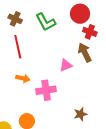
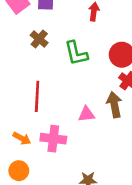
red line: (18, 47) -> (37, 96), moved
orange arrow: (23, 78) -> (22, 138), moved

